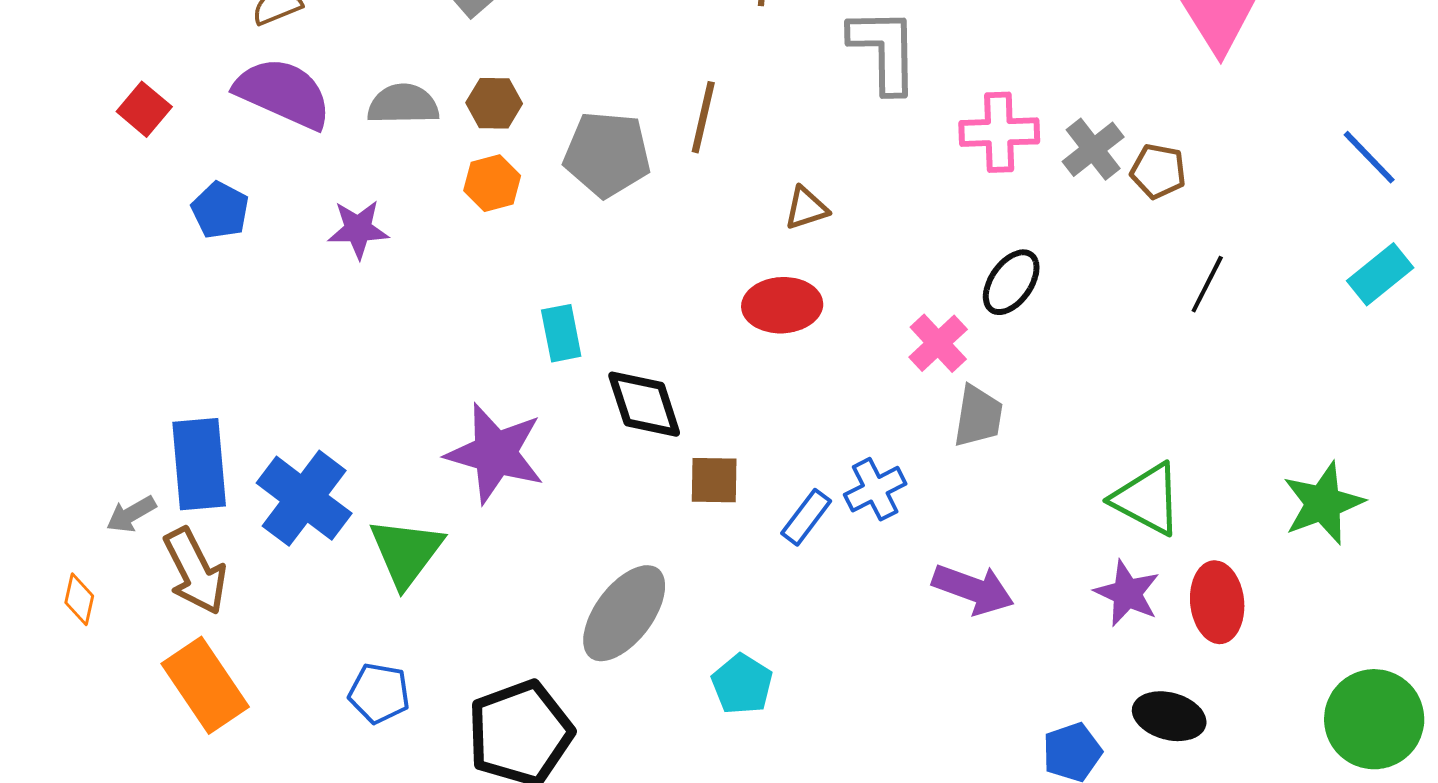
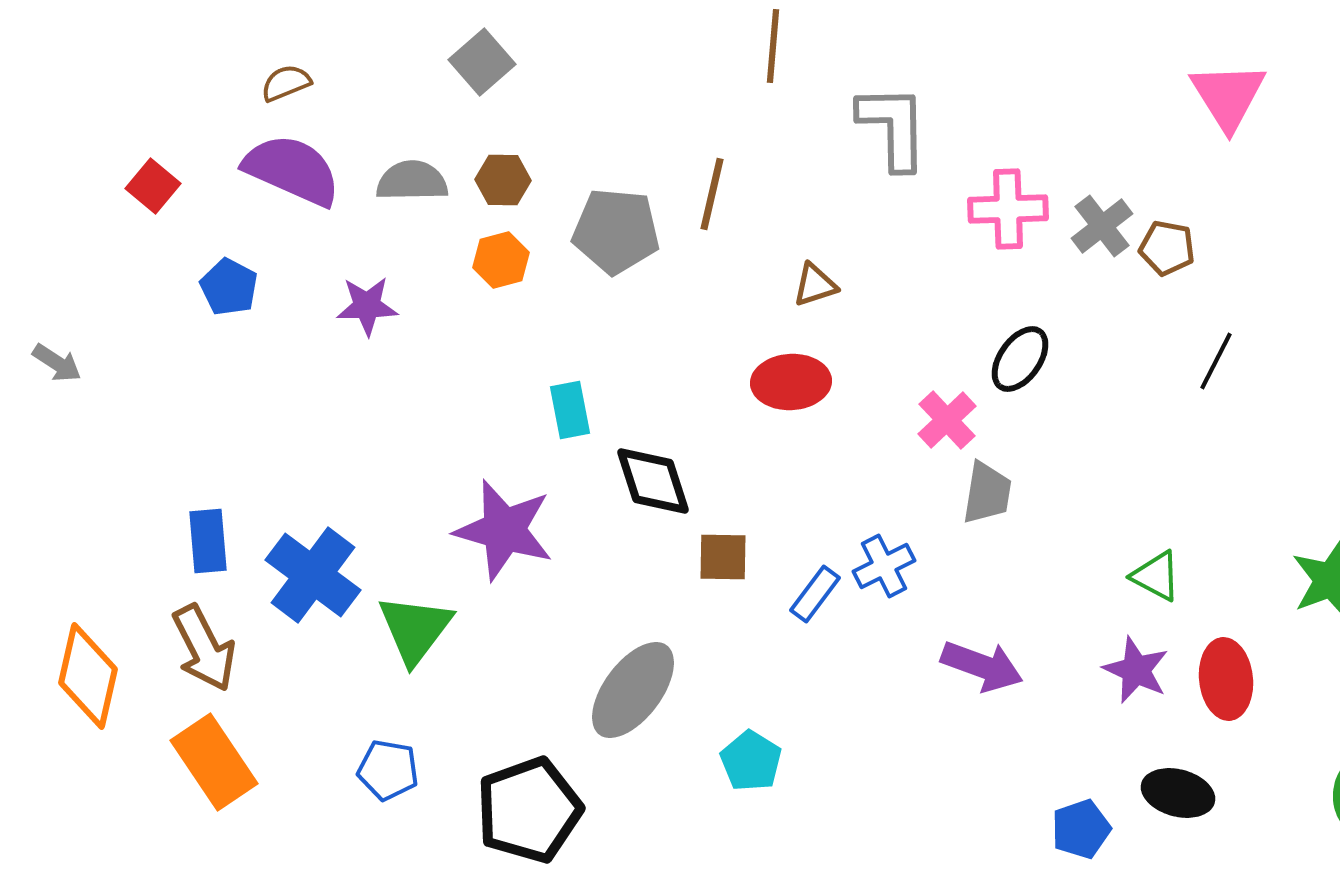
blue rectangle: (199, 464) -> (208, 541), size x0.7
green triangle: (1147, 499) -> (1156, 576), size x0.7
gray arrow: (131, 514) -> (57, 363), moved, turned -117
orange diamond: (79, 599) -> (88, 676), size x2.0

